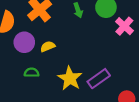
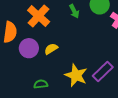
green semicircle: (32, 73) -> (41, 84), moved

